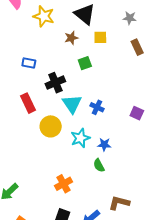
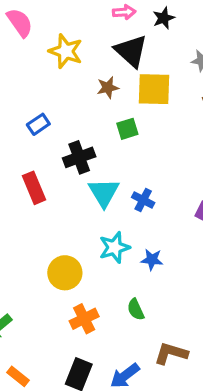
yellow square: (100, 37) -> (154, 89), size x1.6
blue rectangle: (29, 63) -> (38, 124), turned -48
yellow circle: (51, 126) -> (65, 273), moved
green semicircle: (99, 165) -> (136, 310), moved

